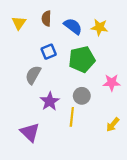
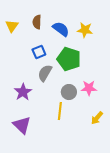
green pentagon: (82, 59) -> (69, 59), turned 30
gray semicircle: (33, 75) -> (45, 73), moved
pink star: (112, 83) -> (89, 88), moved
purple star: (50, 101) -> (23, 92), moved

